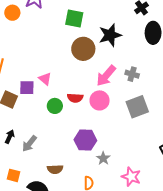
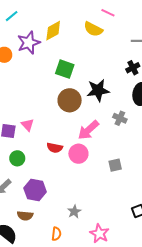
gray cross: (132, 74) -> (120, 118), moved
green circle: (55, 106) -> (17, 158), moved
gray square: (137, 107) -> (115, 165), size x0.6
purple hexagon: (85, 140) -> (35, 190), moved

